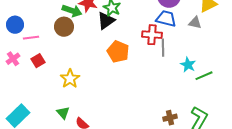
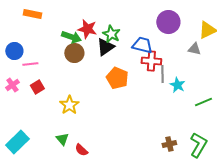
blue trapezoid: (166, 19) -> (142, 45), moved
brown circle: (64, 27) -> (74, 53), moved
cyan star: (188, 65) -> (177, 85), moved

